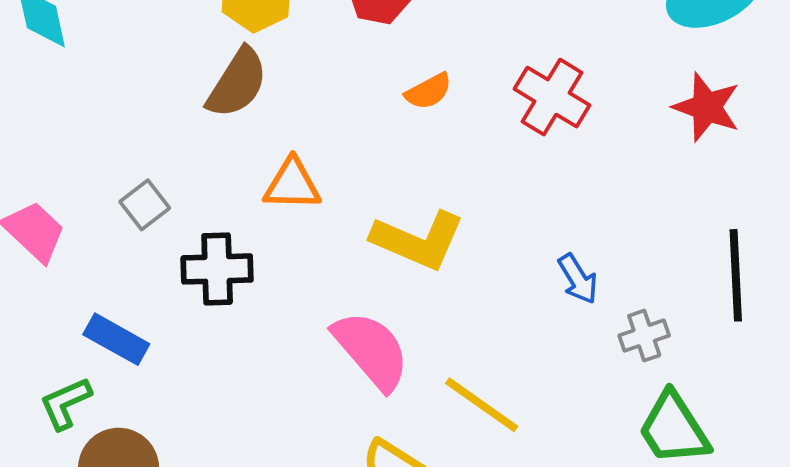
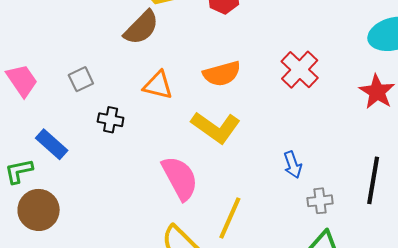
orange semicircle: (428, 91) -> (222, 74), moved, size x1.5
black cross: (217, 269) -> (111, 120), size x0.7
yellow line: (482, 405) -> (230, 218), turned 66

